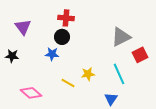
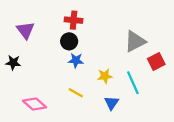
blue star: (52, 54) -> (76, 60), moved
yellow star: (88, 74) -> (105, 76), moved
blue triangle: (111, 99) -> (112, 103), moved

